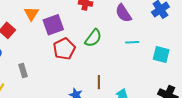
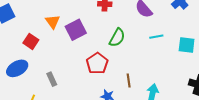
red pentagon: (64, 49) -> (97, 63), moved

